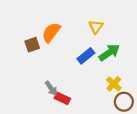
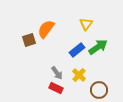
yellow cross: (114, 84) -> (79, 75), moved
gray arrow: (51, 88) -> (57, 73), moved
brown circle: (124, 102) -> (99, 90), moved

